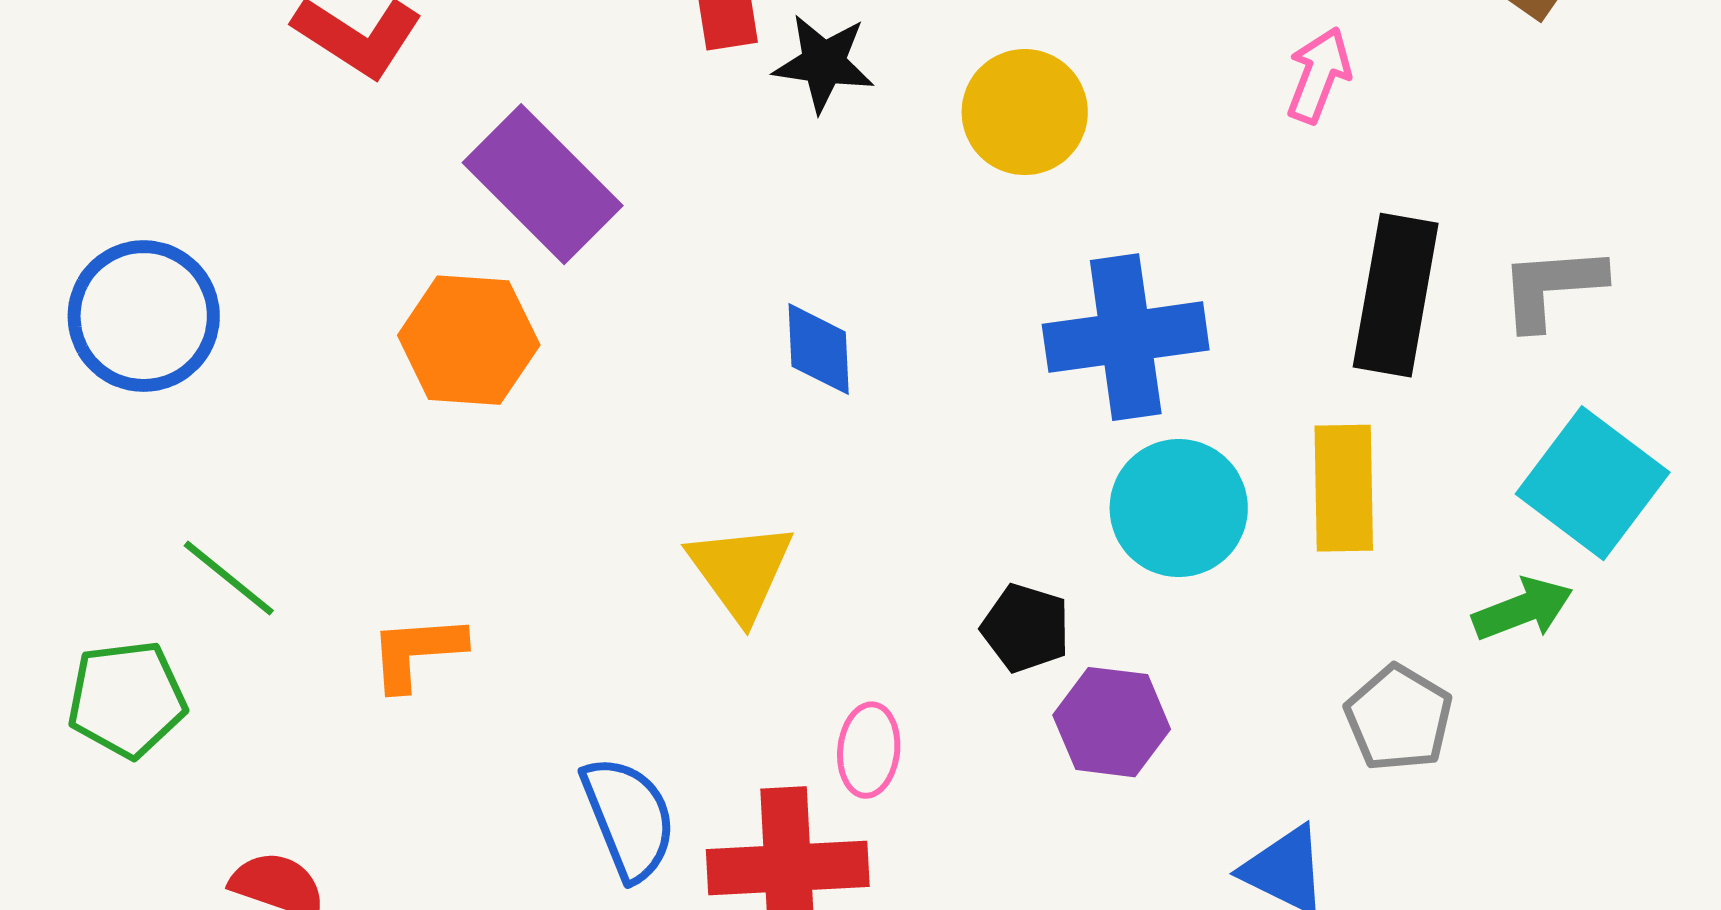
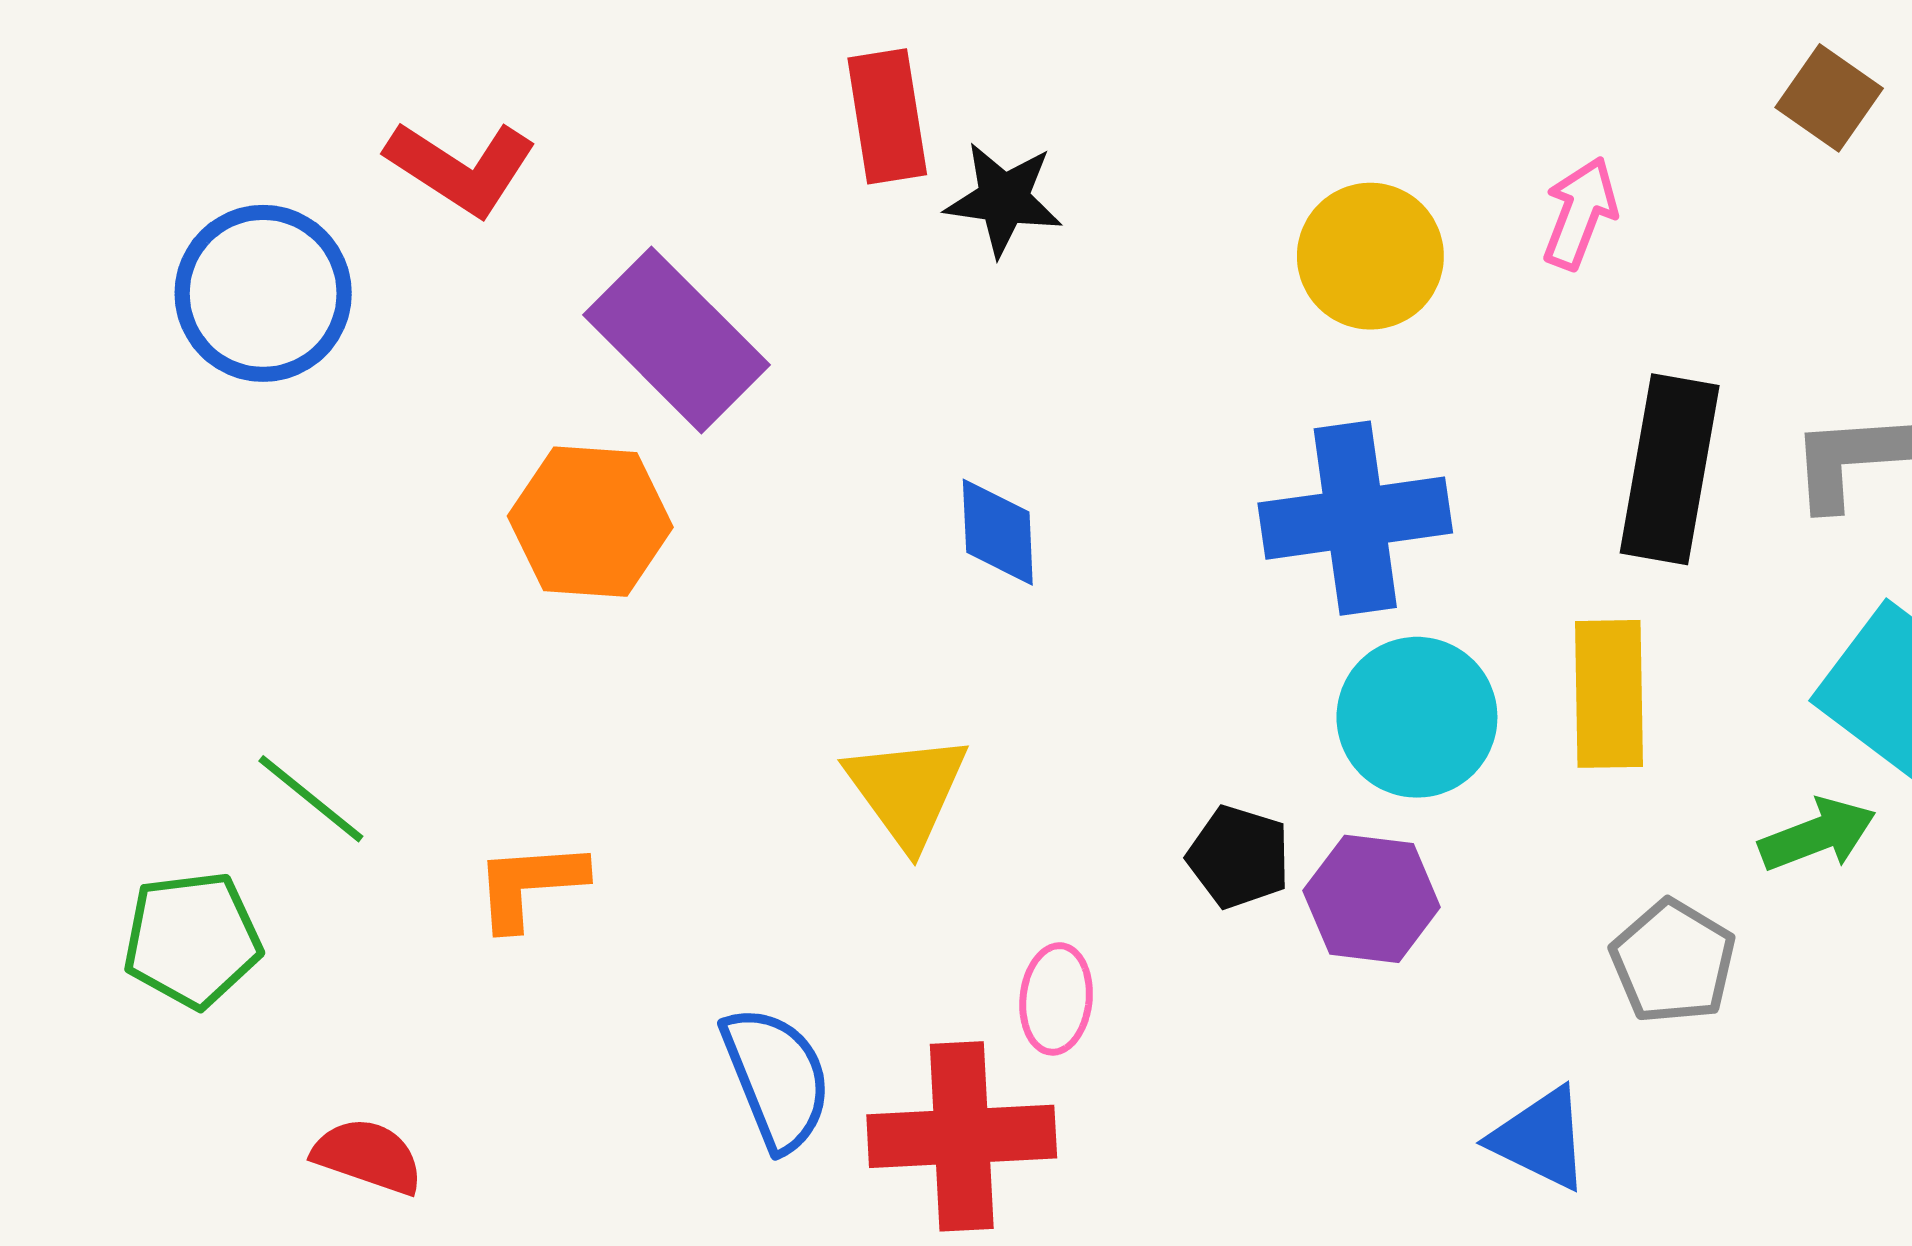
yellow circle: (1025, 112) -> (1370, 256), moved
blue circle: (144, 316) -> (263, 293), moved
purple hexagon: (1112, 722) -> (1372, 899), moved

